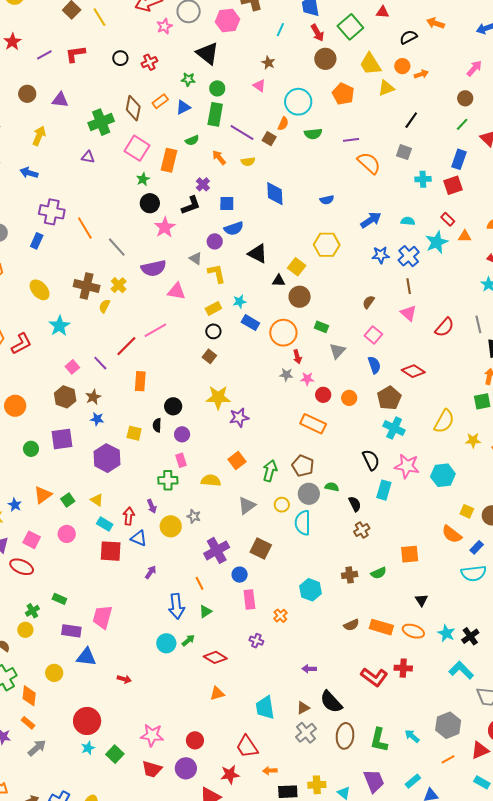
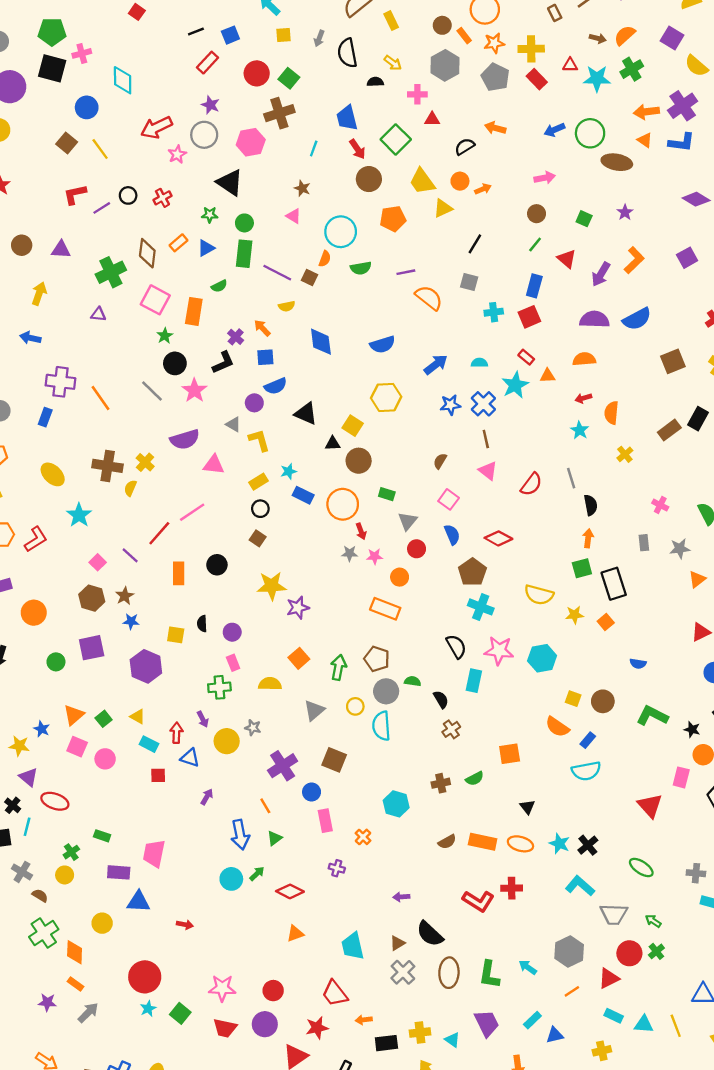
purple line: (44, 55) -> (102, 208), moved
pink arrow: (474, 68) -> (545, 178), turned 42
orange pentagon: (343, 94) -> (393, 219), turned -30
orange arrow: (219, 157) -> (262, 328), moved
blue semicircle: (327, 200) -> (383, 345), size x1.5
gray line: (117, 247) -> (152, 391), moved
red circle: (323, 395) -> (417, 549), moved
orange circle: (349, 398) -> (400, 577), moved
black circle: (173, 406) -> (217, 565), moved
yellow semicircle: (444, 421) -> (539, 595), turned 80
pink square: (32, 540) -> (77, 747), moved
red square: (111, 551) -> (158, 775), size x0.6

